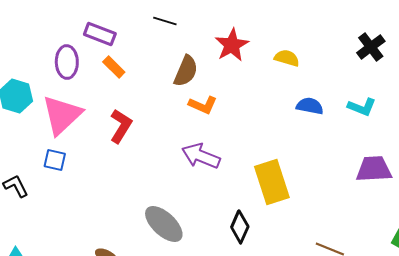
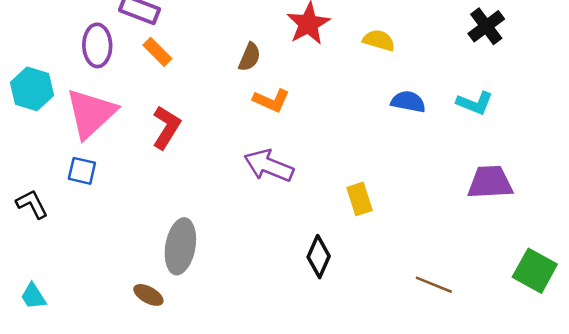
brown semicircle: (186, 71) -> (250, 57), size x0.7
yellow rectangle: (272, 182) -> (360, 199), size x0.6
gray ellipse: (164, 224) -> (180, 246), moved, turned 57

